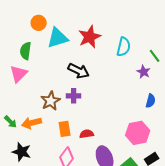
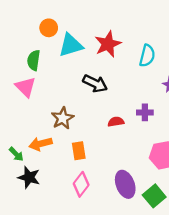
pink triangle: (19, 74) -> (25, 87), turned -30
purple cross: (74, 96) -> (145, 112), moved
green arrow: (11, 122) -> (16, 154), moved
red semicircle: (87, 134) -> (116, 122), moved

